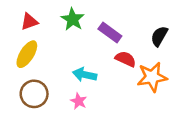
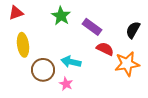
red triangle: (29, 22) -> (16, 13), moved
yellow ellipse: (27, 54) -> (23, 45), turned -40
brown circle: (34, 94) -> (43, 70), moved

